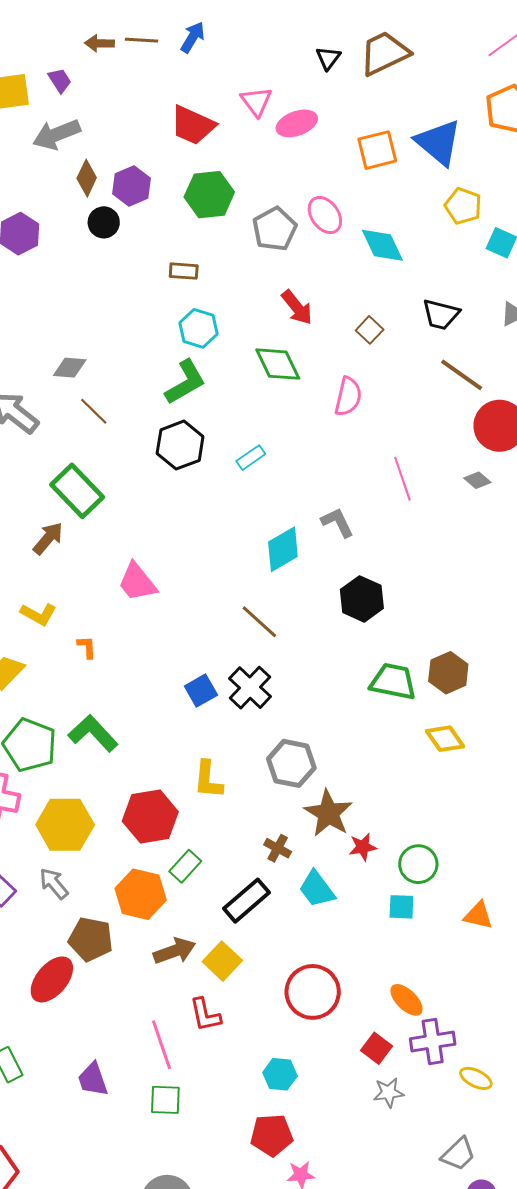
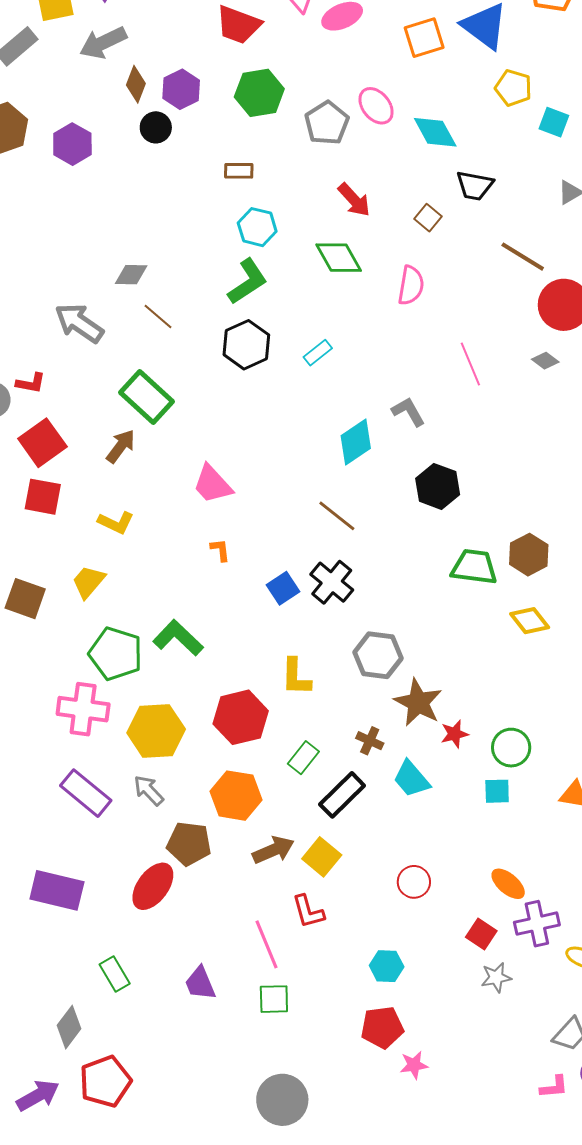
black trapezoid: (441, 314) -> (475, 186), moved
orange L-shape: (87, 647) -> (220, 550), moved
green rectangle: (185, 866) -> (303, 758), moved
red circle: (313, 992) -> (414, 882), size x0.6

